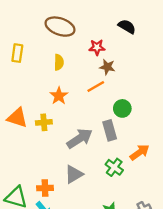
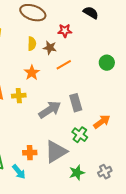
brown star: (107, 67) -> (50, 48), moved
green circle: (122, 108) -> (107, 63), moved
gray triangle: (74, 174) -> (56, 152), moved, size x1.4
orange cross: (45, 188) -> (30, 153), moved

